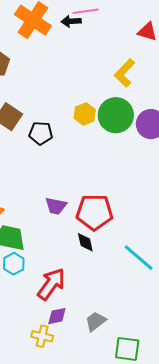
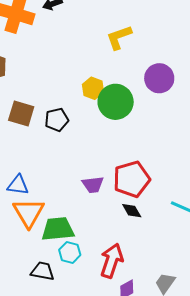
yellow L-shape: (125, 73) -> (119, 37), turned 44
green circle: (116, 115) -> (116, 102), moved

